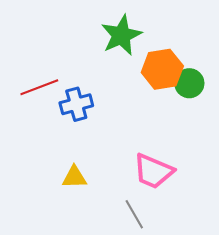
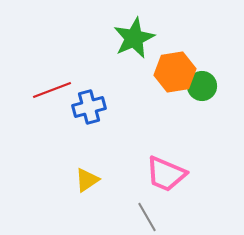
yellow triangle: (74, 177) -> (87, 180), turned -32

